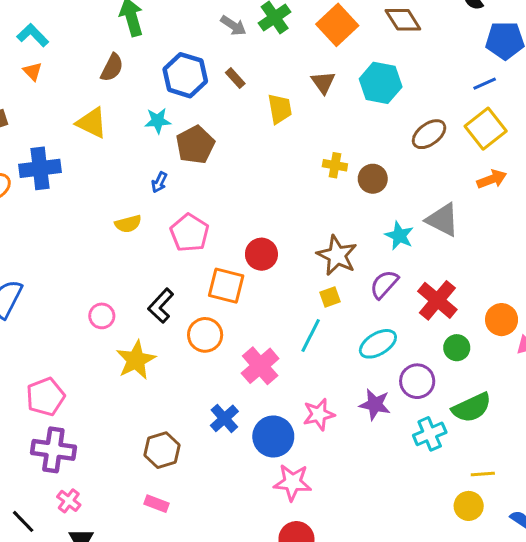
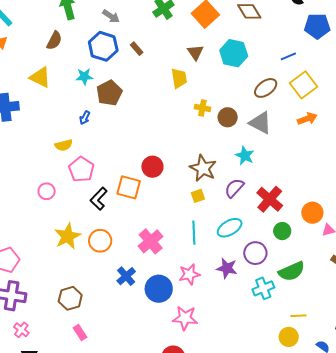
gray arrow: (233, 26) -> (111, 16), moved
blue line: (485, 84) -> (288, 56), moved
yellow trapezoid: (280, 109) -> (179, 78), moved
gray triangle: (443, 220) -> (260, 123), moved
pink pentagon: (190, 233) -> (81, 169), moved
black L-shape: (161, 306) -> (99, 199), moved
pink circle: (102, 316) -> (47, 191), moved
orange circle: (205, 335) -> (100, 241), moved
cyan line: (311, 335) -> (194, 233), moved, turned -30
brown hexagon: (162, 450) -> (70, 298), moved
pink star: (292, 482) -> (185, 318), moved
pink rectangle: (156, 504) -> (80, 332), turned 35

